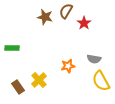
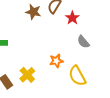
gray semicircle: (94, 59) -> (83, 42), moved, turned 40
yellow semicircle: (101, 81) -> (77, 76), moved

